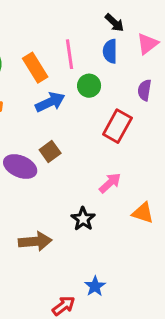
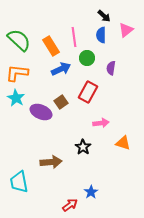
purple semicircle: (144, 90) -> (111, 68), moved
red rectangle: (117, 126) -> (88, 92), moved
pink arrow: (110, 183) -> (101, 123), turned 35

